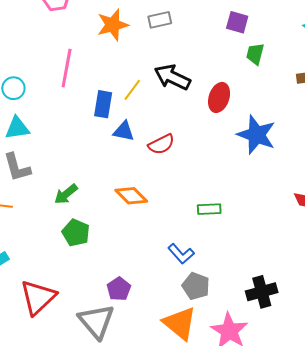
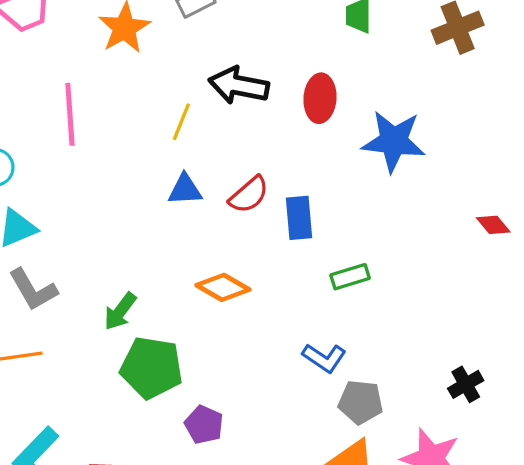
blue rectangle: (103, 104) -> (299, 218), moved
green pentagon: (76, 233) -> (151, 368), size x1.4
purple pentagon: (119, 289) -> (204, 425), moved
black cross: (262, 292) -> (466, 384), size x0.7

